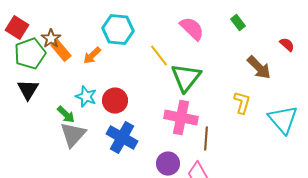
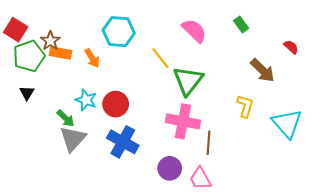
orange rectangle: (61, 51) -> (61, 53), turned -40
orange arrow: (92, 56) -> (92, 58), turned -78
black triangle: (28, 90) -> (27, 93), size x0.7

